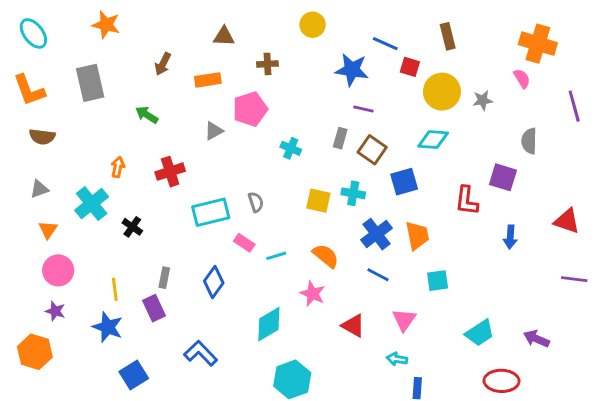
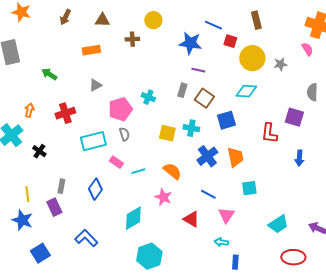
yellow circle: (313, 25) -> (153, 20), moved
brown arrow: (163, 64) -> (65, 17), moved
pink pentagon: (250, 109) -> (120, 109), moved
blue line: (378, 275) -> (208, 194), moved

